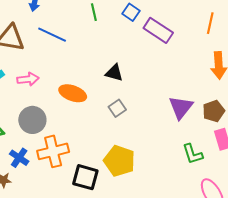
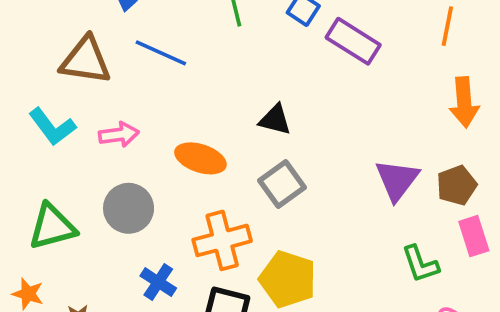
gray square: (117, 108) -> (282, 184), size x1.4
orange cross: (53, 151) -> (222, 240), moved
blue cross: (19, 158) -> (158, 282), moved

